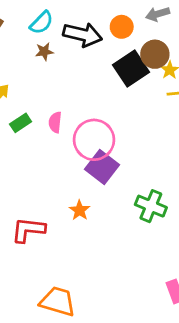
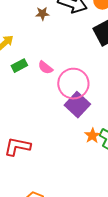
pink semicircle: (55, 122) -> (45, 68), turned -63
orange star: (80, 210) -> (92, 136), moved

